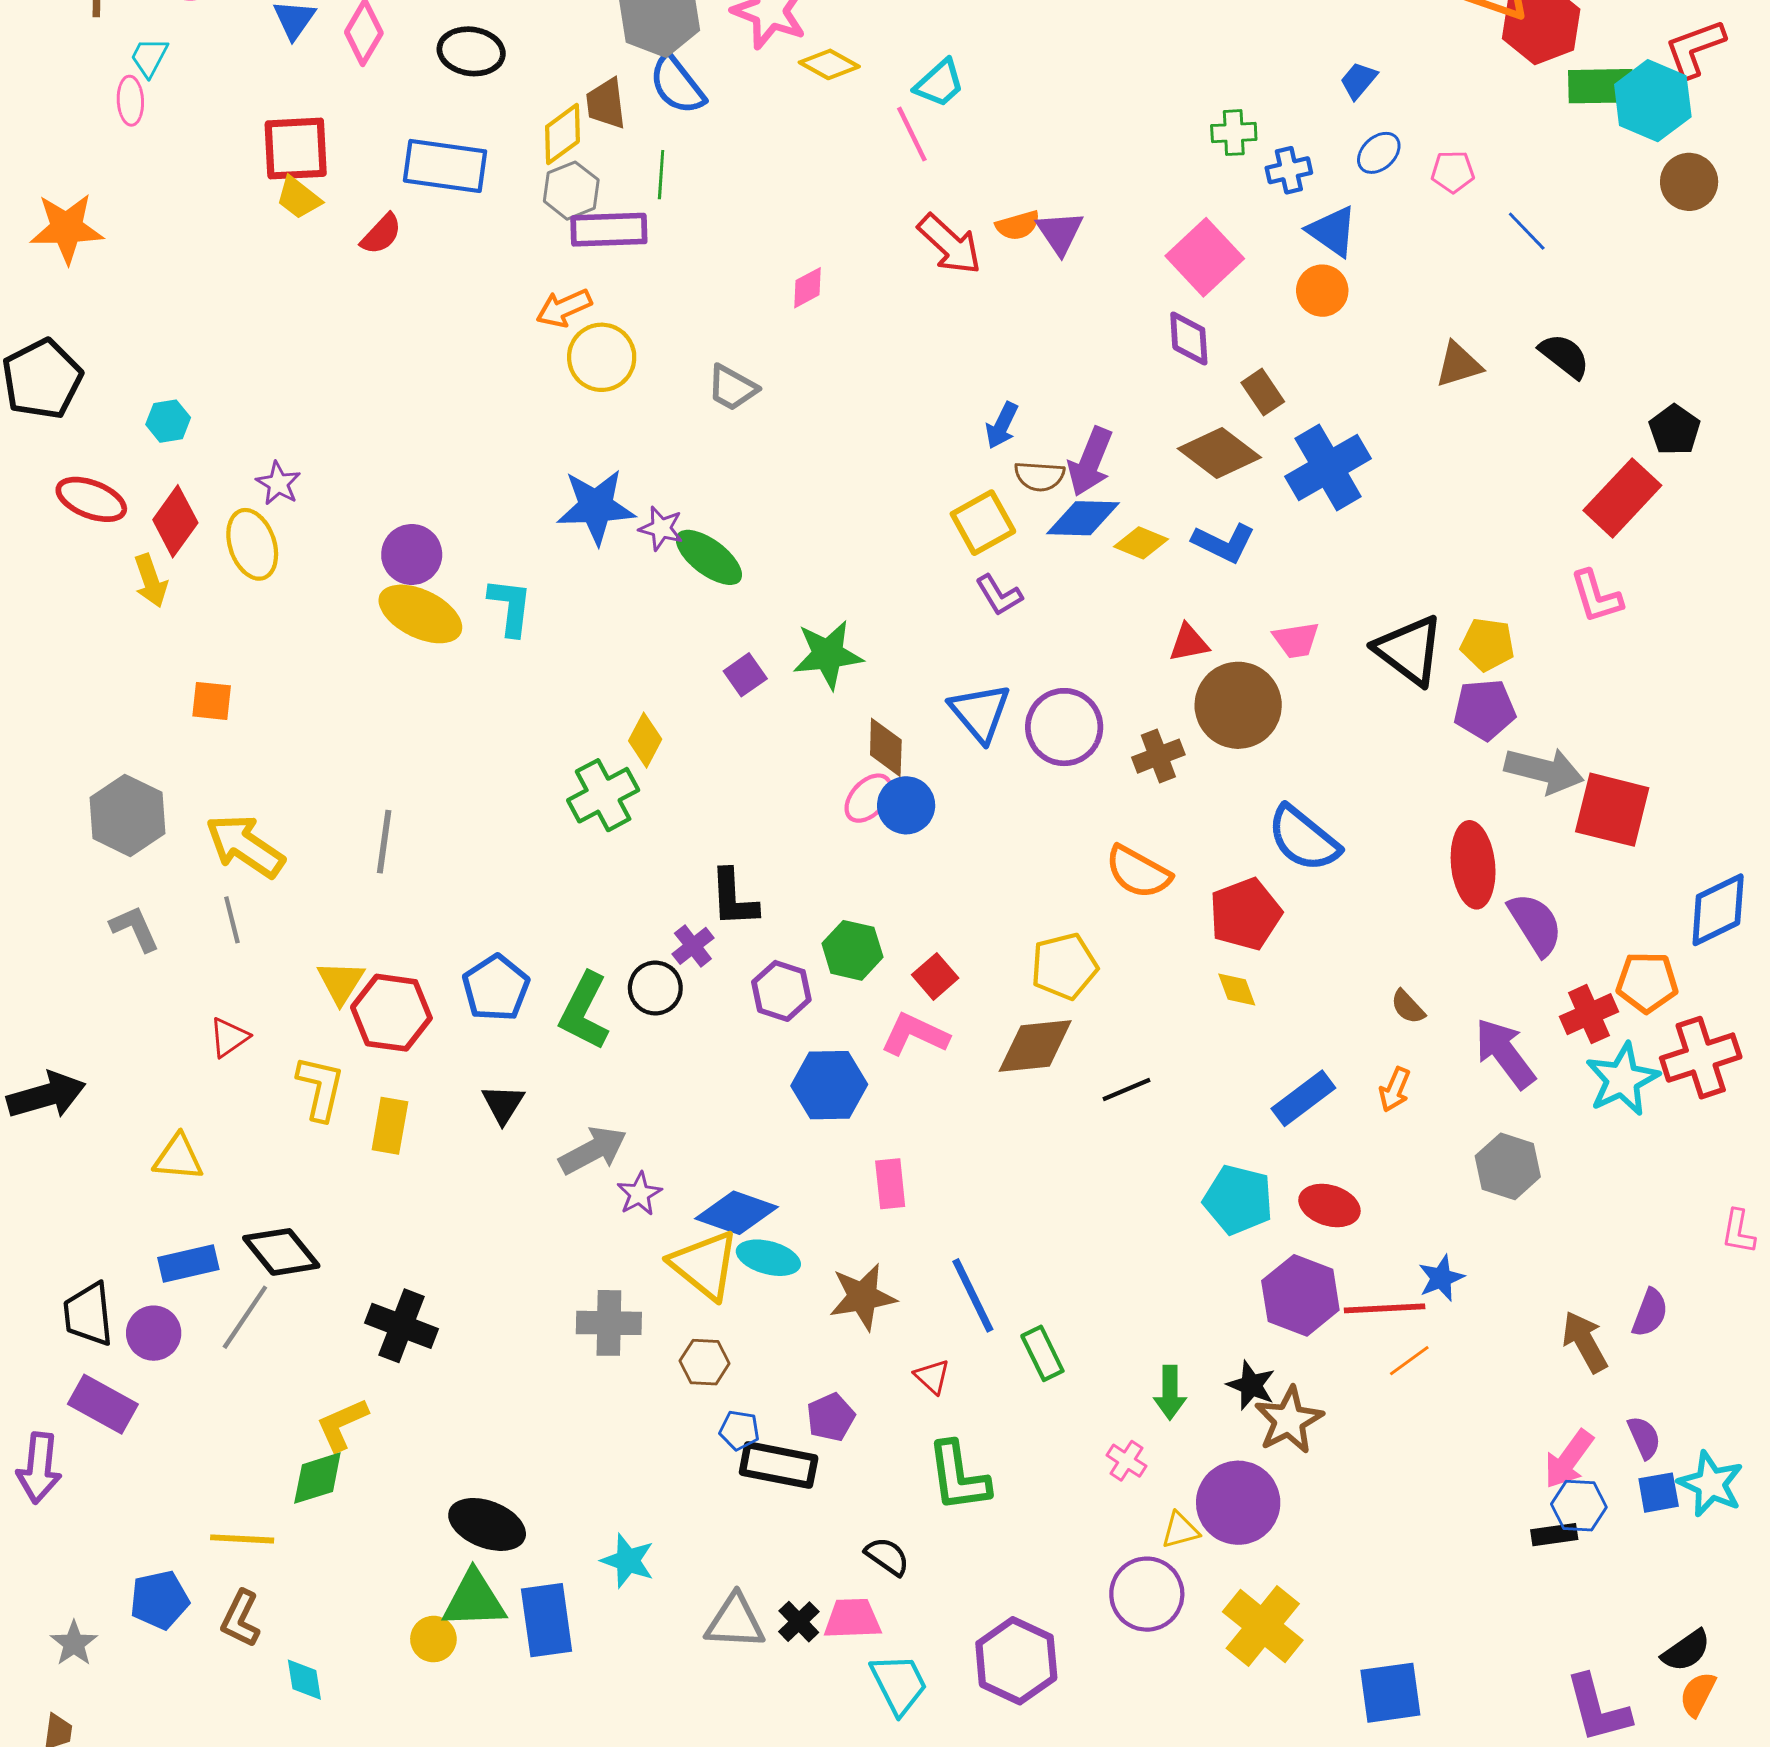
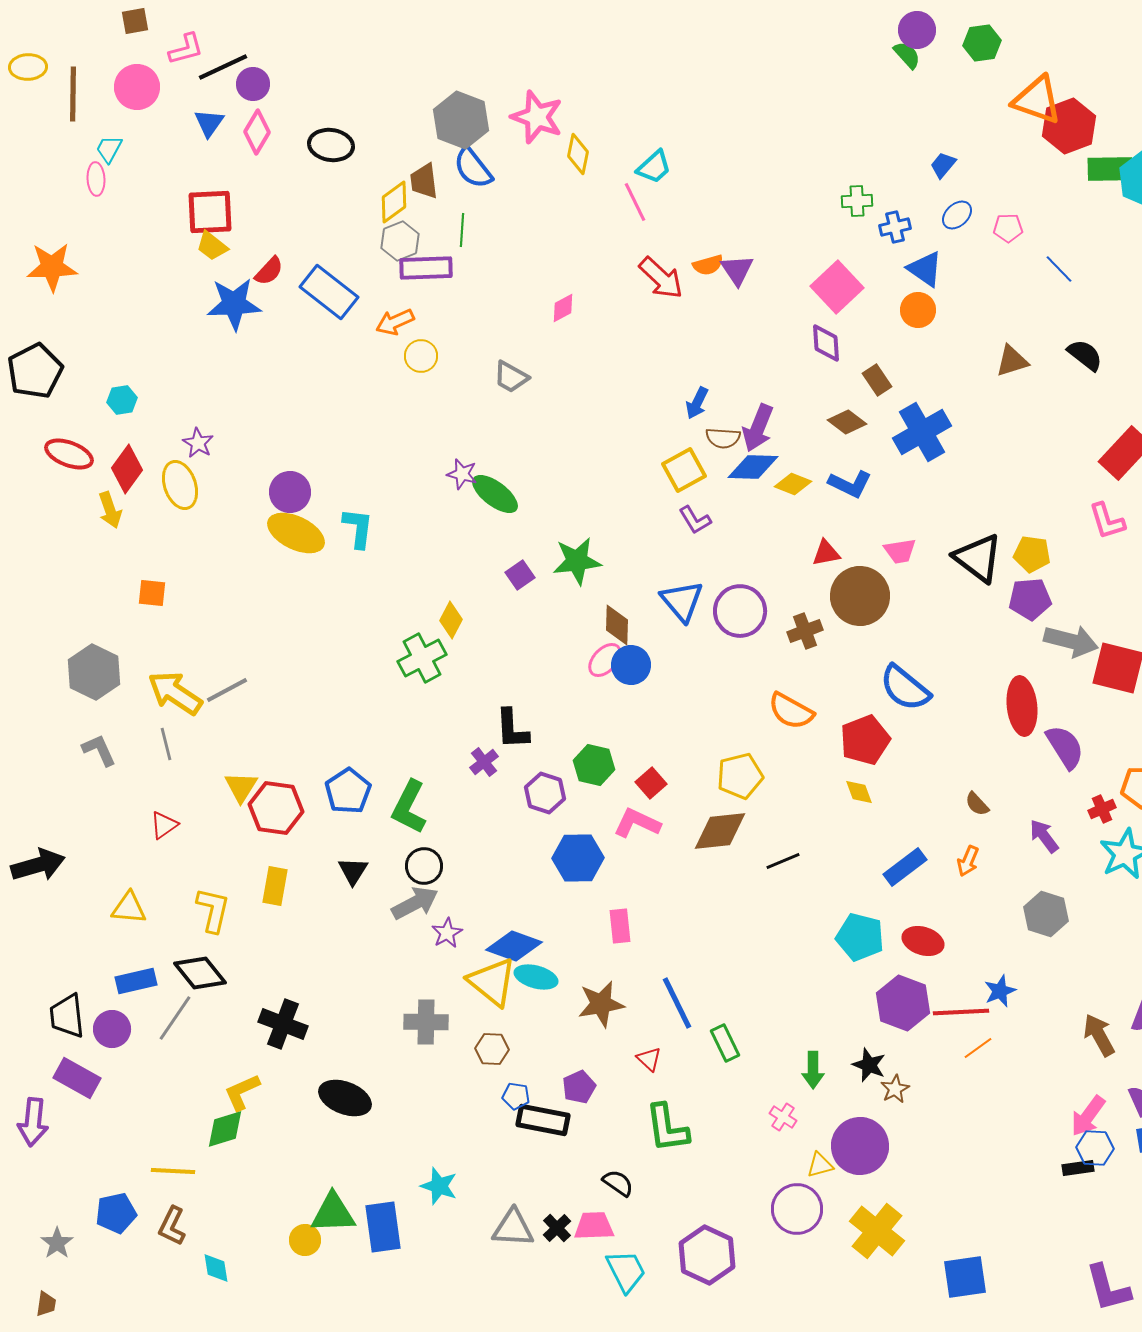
yellow diamond: (829, 64) -> (578, 154), turned 72
blue rectangle: (445, 166) -> (329, 292), moved, turned 30
yellow circle: (602, 357) -> (421, 356), size x0.7
brown diamond: (1219, 453) -> (847, 422), size x0.7
blue star: (596, 507) -> (234, 304), moved
gray line: (384, 842) -> (227, 690), moved, turned 54
black circle: (655, 988) -> (424, 866), moved
red cross: (1589, 1014) -> (1102, 809), size x0.7
purple arrow: (1505, 1053) -> (1044, 836), size x0.7
yellow L-shape: (320, 1088) -> (213, 910), moved
brown star: (1289, 1420) -> (895, 1089), size x0.6
black ellipse: (487, 1524) -> (345, 1098), moved

